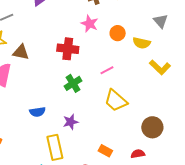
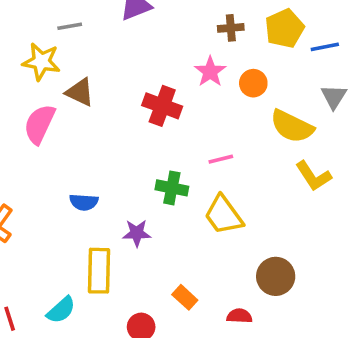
orange circle: (118, 33) -> (253, 83), moved
yellow semicircle: (142, 43) -> (292, 126), size x1.4
green cross: (73, 83) -> (172, 188), moved, turned 30

